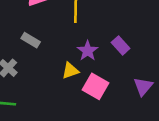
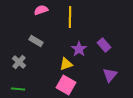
pink square: (95, 86) -> (66, 85), moved
purple triangle: (143, 86) -> (110, 75), moved

